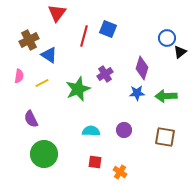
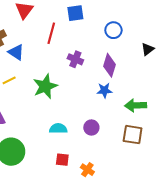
blue square: (108, 29) -> (75, 13), moved, turned -30
blue circle: (167, 38) -> (113, 30), moved
purple cross: (105, 74) -> (75, 59), moved, turned -35
green arrow: (166, 96) -> (136, 105), moved

